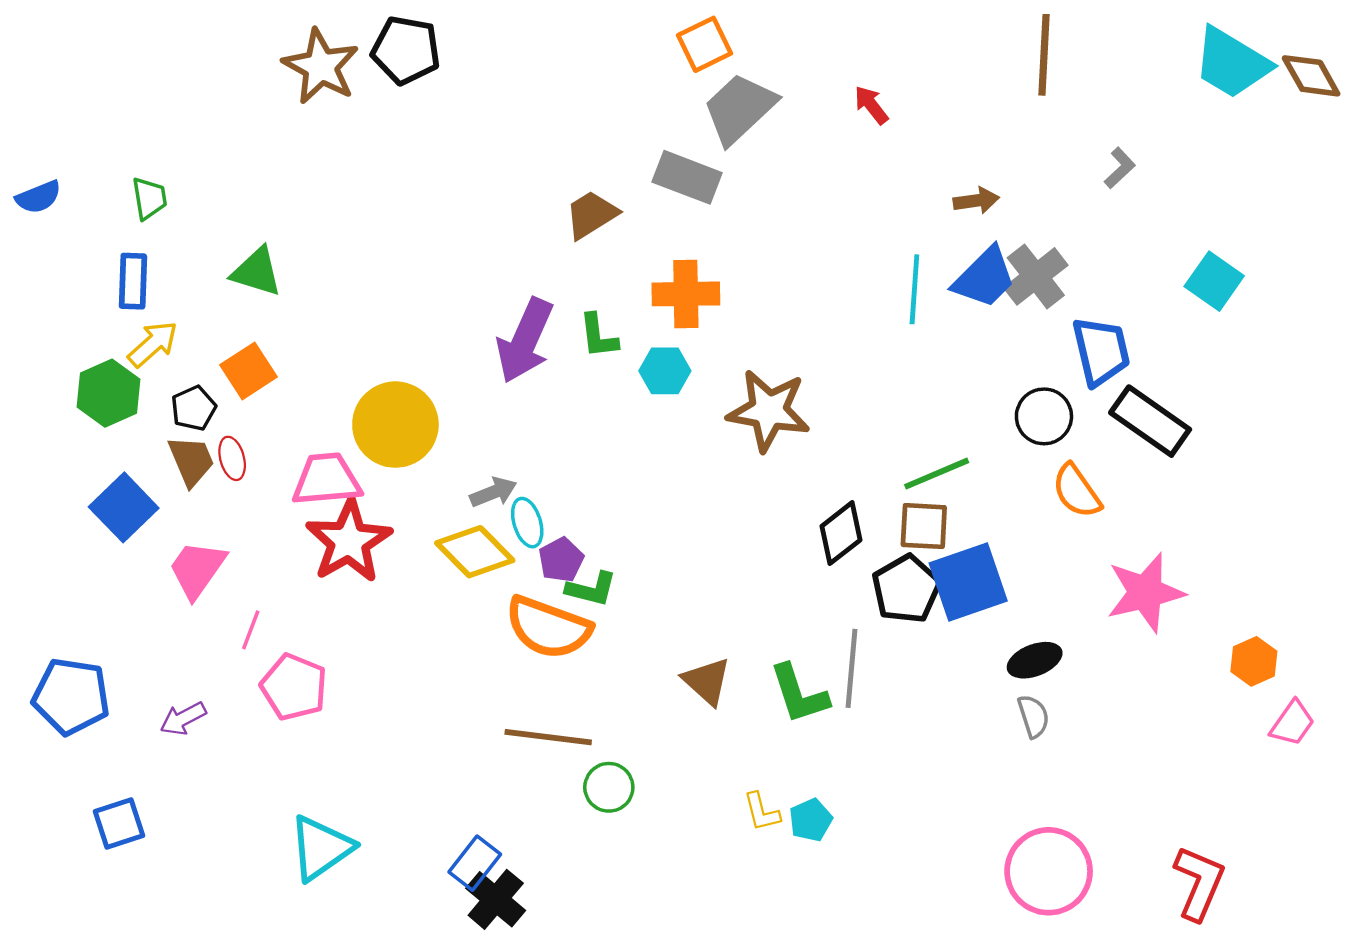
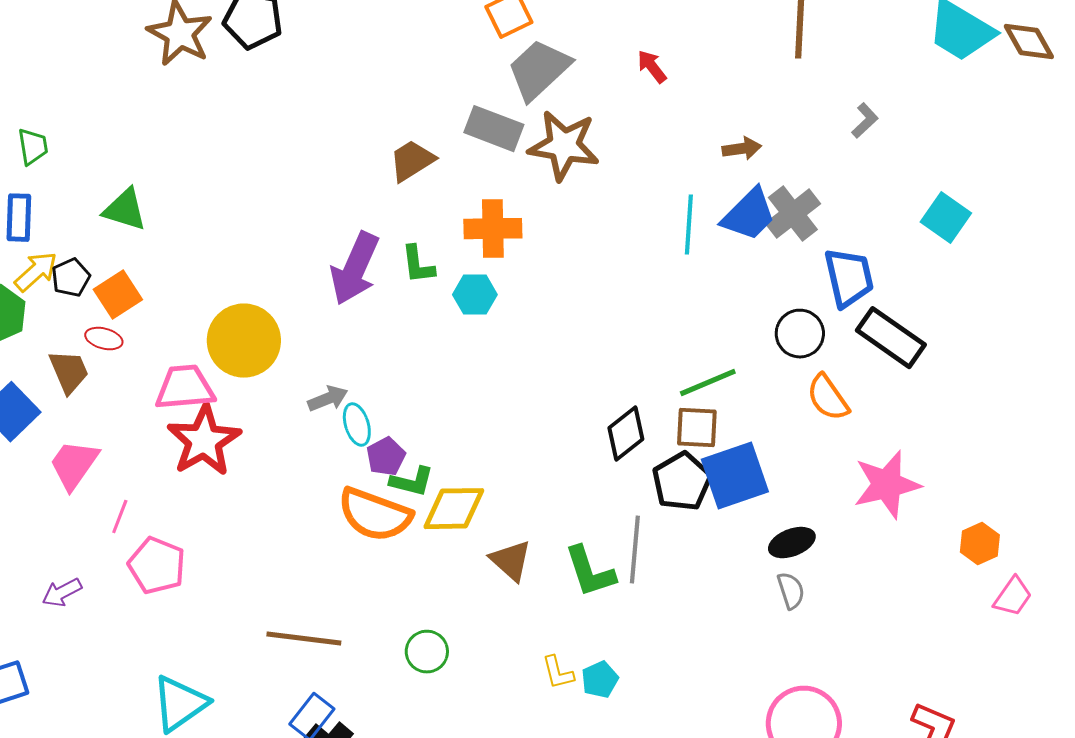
black pentagon: (194, 408) -> (71, 278), moved
brown star: (769, 411) -> (564, 146), moved
red ellipse: (232, 458) -> (104, 339), moved, turned -60
yellow diamond: (475, 552) -> (454, 509), moved, turned -46
brown line: (548, 737) -> (304, 639), moved

